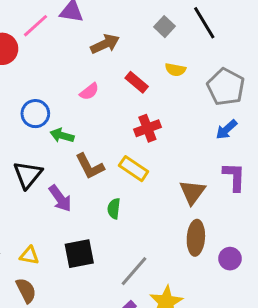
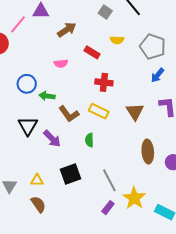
pink semicircle: (89, 91) -> (61, 63), turned 40
red cross: (147, 128) -> (104, 82), turned 36
brown triangle: (192, 192) -> (135, 112), moved
gray line: (134, 271) -> (109, 180), turned -60

